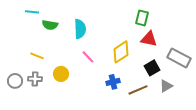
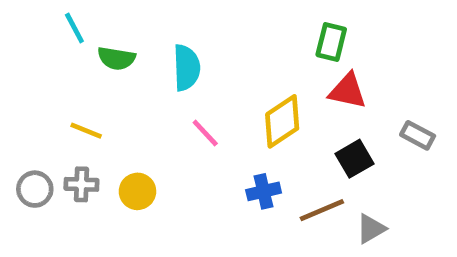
cyan line: (32, 12) -> (74, 28), turned 56
gray rectangle: (179, 58) -> (418, 135), size x0.6
yellow circle: (61, 74) -> (137, 191), moved
gray triangle: (166, 86) -> (371, 229), moved

